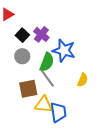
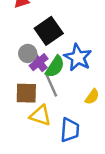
purple cross: (41, 34) -> (39, 62), moved
black square: (22, 35) -> (49, 31), moved, size x1.6
blue trapezoid: (58, 112) -> (70, 130), moved

